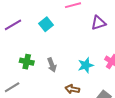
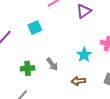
cyan square: (46, 24) -> (35, 28), turned 32

